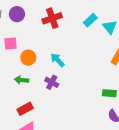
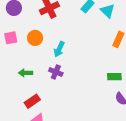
orange circle: (28, 58) -> (35, 38), moved
cyan arrow: (57, 60) -> (59, 49), turned -105

